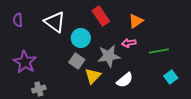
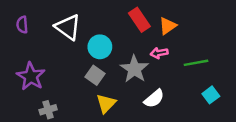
red rectangle: (101, 16) -> (139, 20), moved
gray star: (109, 56) -> (134, 69), turned -30
yellow triangle: (93, 76) -> (106, 104), moved

